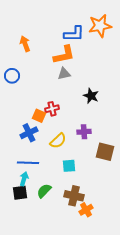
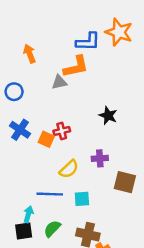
orange star: (100, 26) -> (119, 32), turned 30
gray triangle: (64, 74) -> (59, 82), moved
blue cross: (29, 133) -> (20, 130), moved, turned -30
blue line: (28, 163) -> (50, 194), moved

